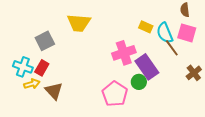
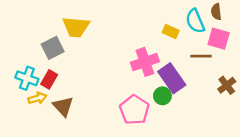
yellow trapezoid: (79, 23) -> (76, 27), moved
cyan semicircle: (165, 33) -> (195, 21), moved
brown line: (172, 48) -> (201, 56), turned -54

